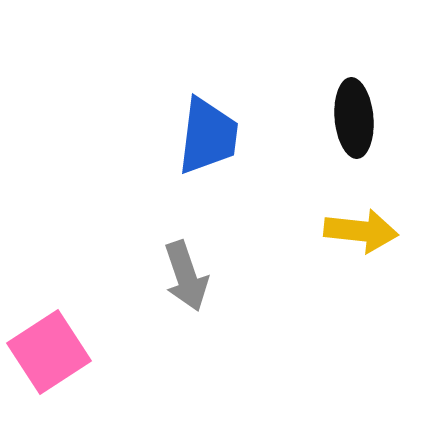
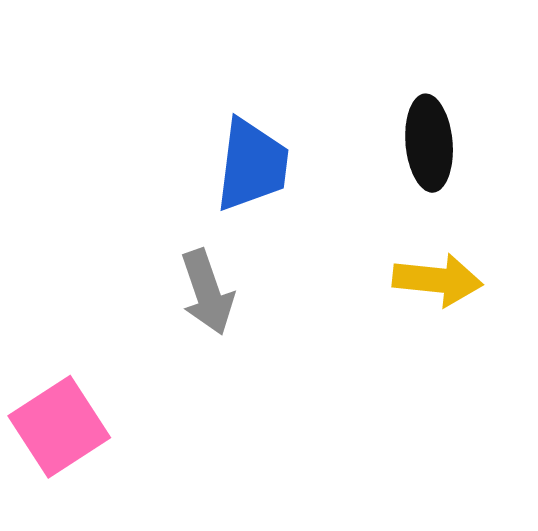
gray arrow: (186, 276) -> (207, 292), moved

